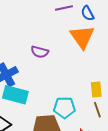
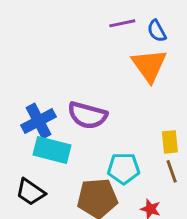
purple semicircle: (40, 52) -> (87, 115), moved, size x1.5

